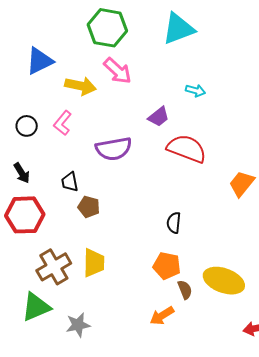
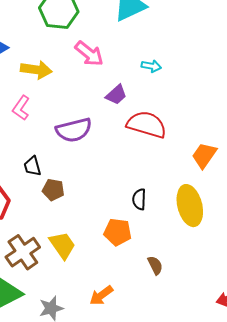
pink arrow: (118, 71) -> (89, 54), moved
yellow trapezoid: (94, 263) -> (62, 245), turned -32
orange pentagon: (167, 266) -> (118, 232), moved
yellow ellipse: (224, 281) -> (190, 206), moved, turned 60
orange arrow: (162, 316) -> (101, 295), moved

